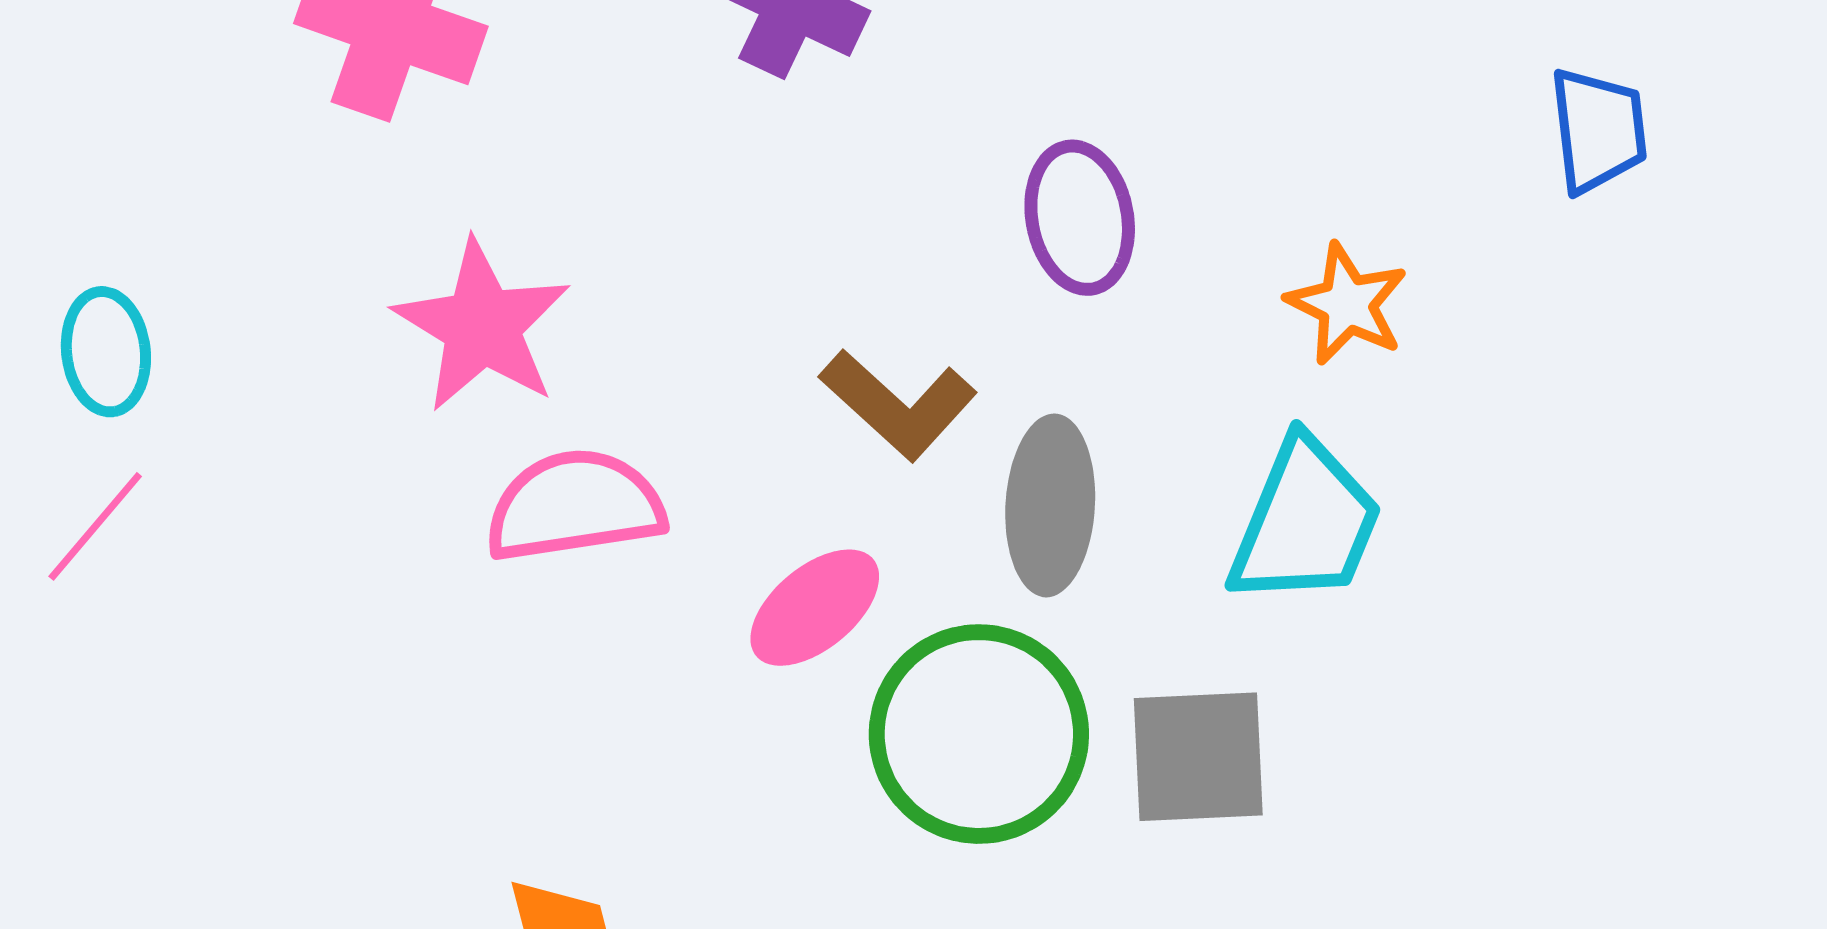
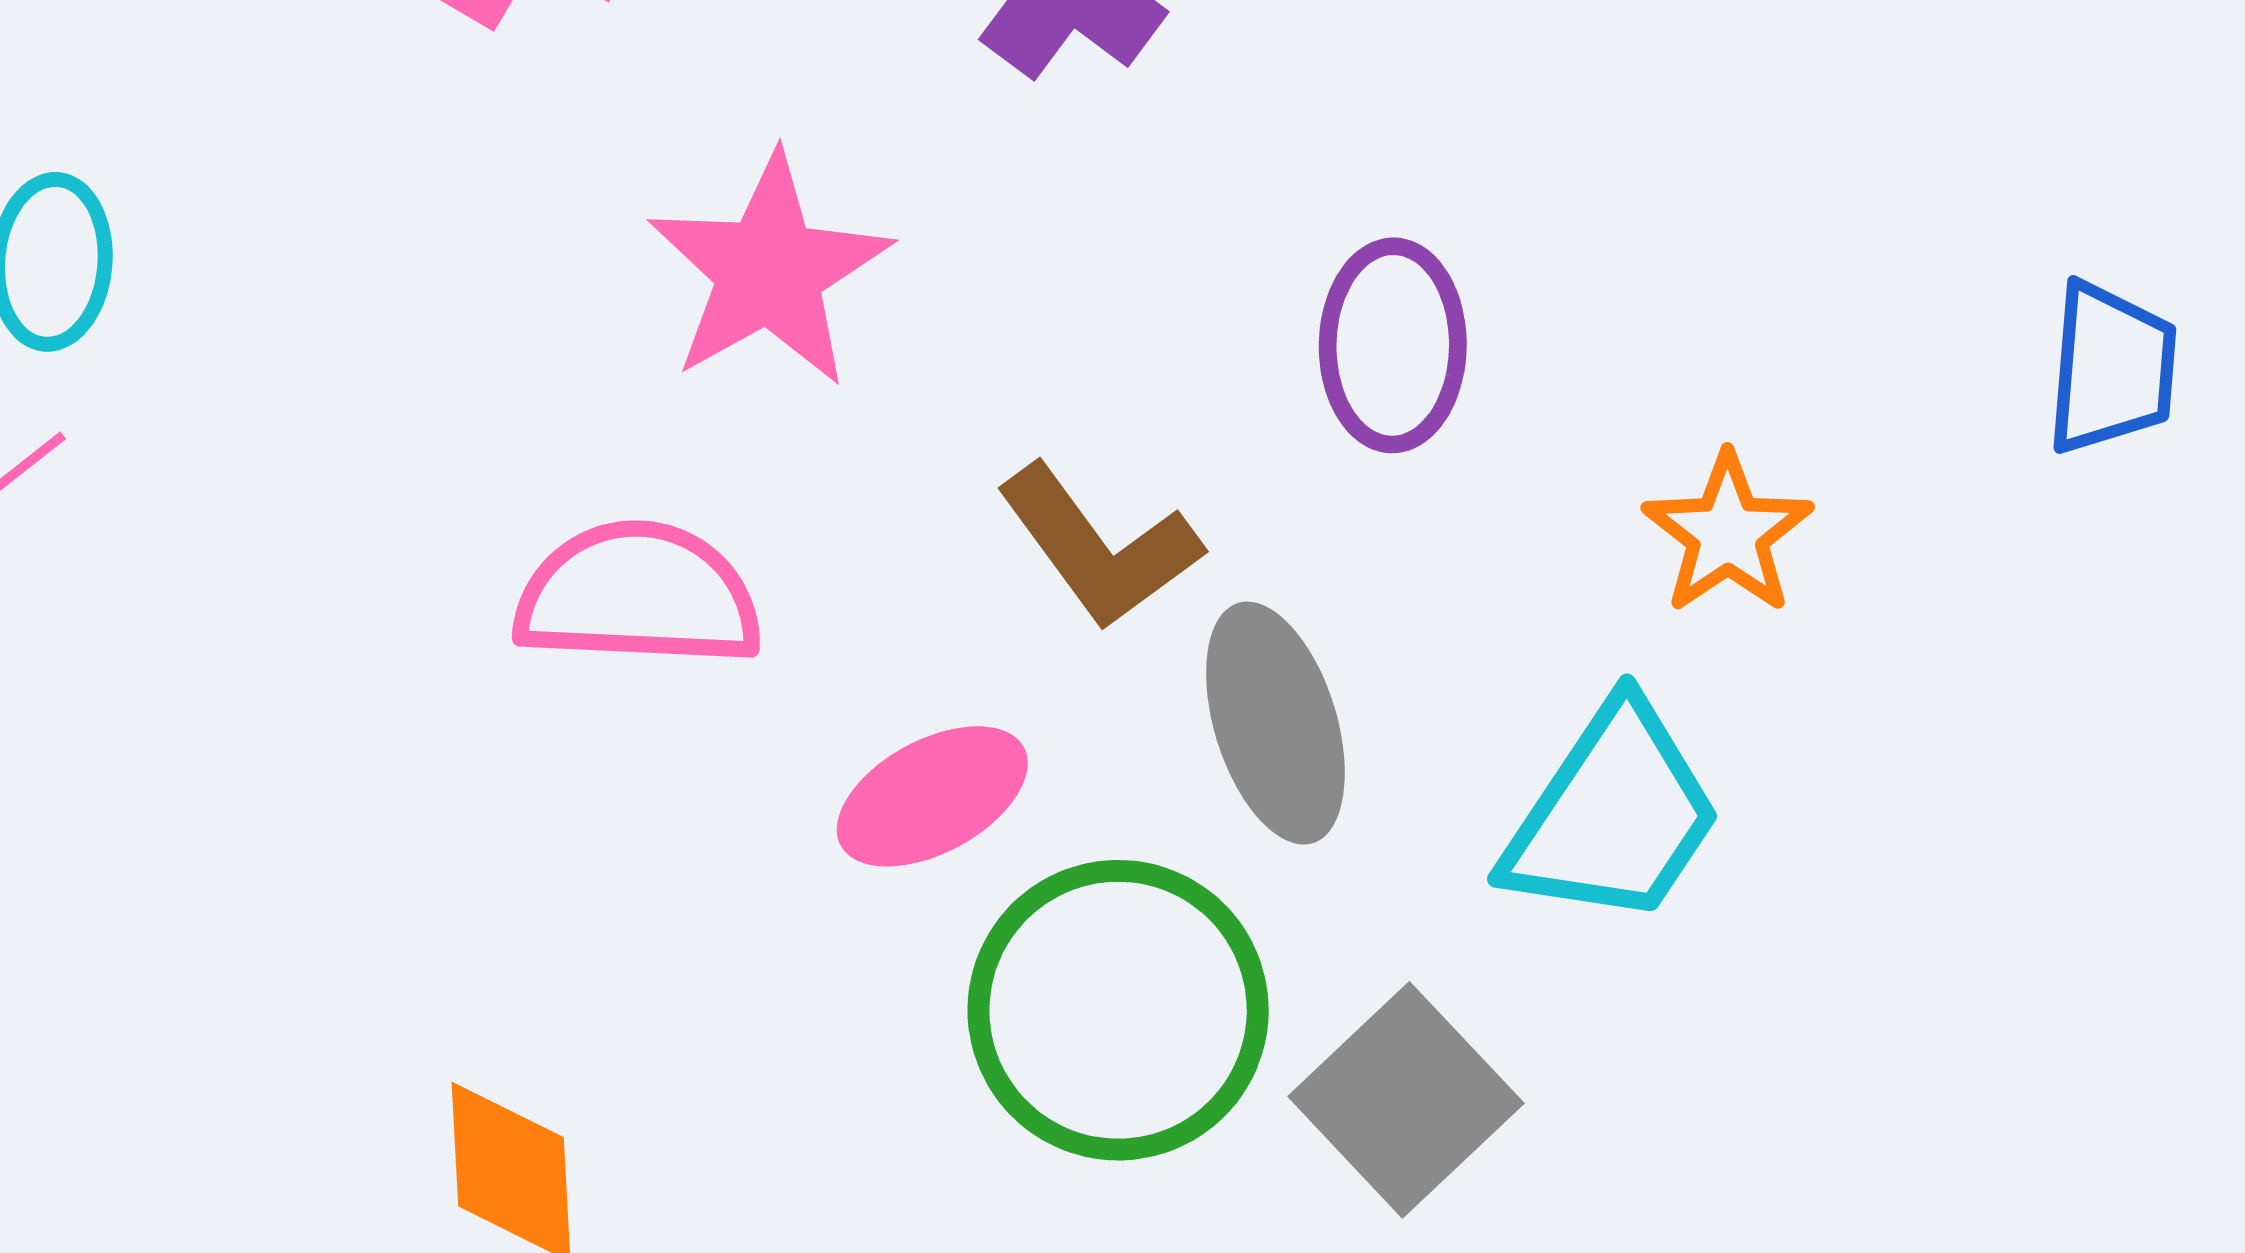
pink star: (482, 326) -> (769, 271), moved
gray ellipse: (1050, 505) -> (1275, 723), turned -32
gray square: (1198, 757) -> (1406, 1100), turned 38

